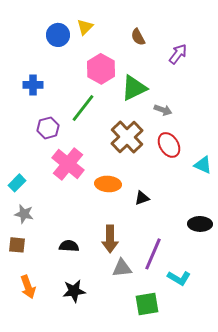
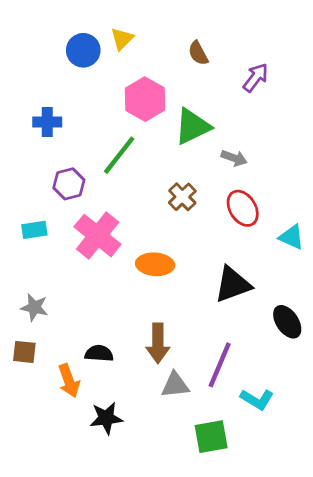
brown cross: (127, 137) -> (182, 197), size x0.6
cyan rectangle: (17, 183) -> (34, 230), moved, turned 36
black triangle: (142, 198) -> (233, 284), moved, size x1.8
black ellipse: (200, 224) -> (287, 322), turned 55
orange arrow: (28, 287) -> (69, 381), moved

